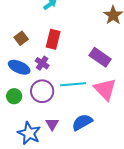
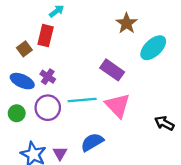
red rectangle: (53, 39) -> (46, 36), moved
purple triangle: (52, 124) -> (60, 153), moved

